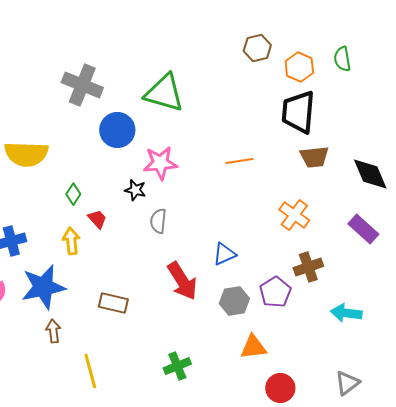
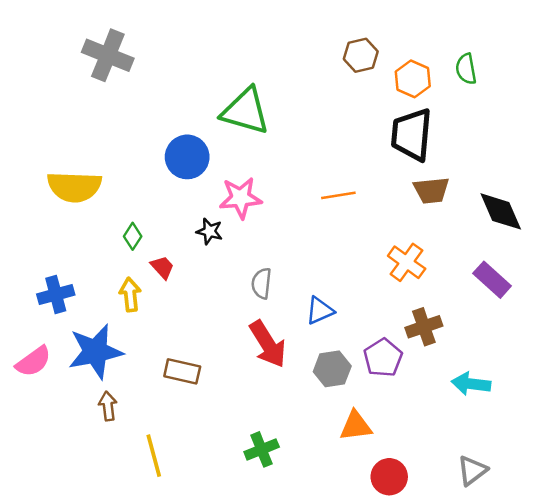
gray cross: (82, 85) -> (108, 55), moved
gray semicircle: (158, 221) -> (262, 283), moved

